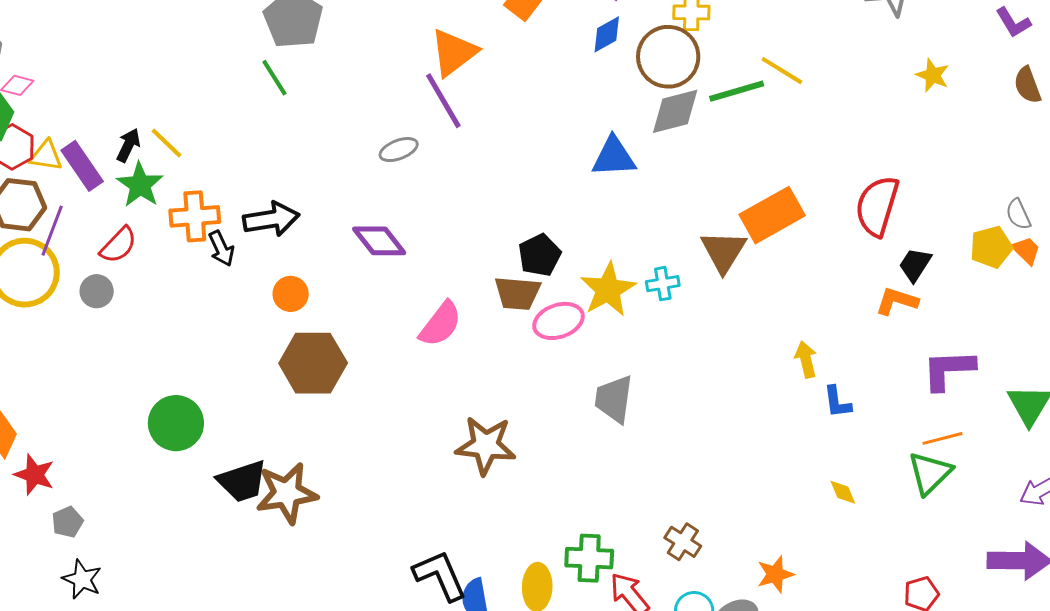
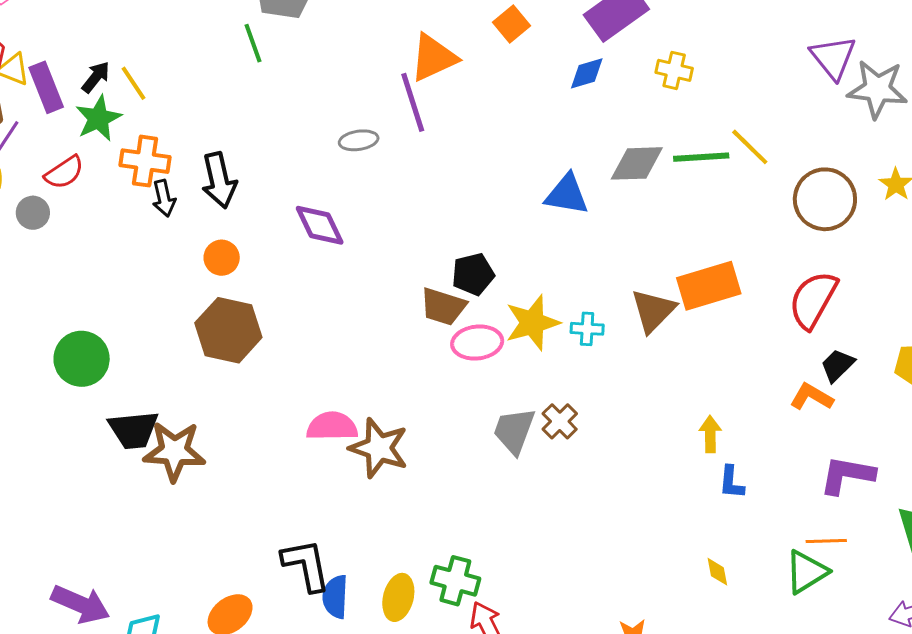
brown circle: (668, 57) -> (825, 199), moved
black arrow: (271, 219) -> (219, 180), turned 74
pink semicircle: (440, 324) -> (332, 426), moved, turned -141
brown cross: (683, 542) -> (560, 421), moved

